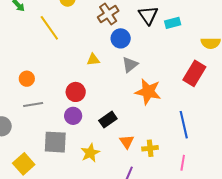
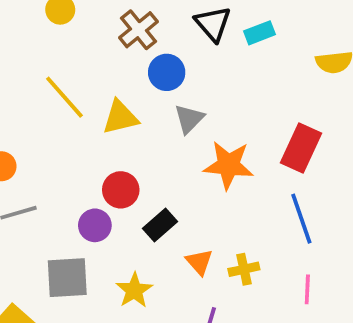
yellow line: (49, 28) -> (64, 97), moved
yellow triangle: (93, 60) -> (120, 117), size x1.5
red rectangle: (194, 73) -> (301, 148), moved
red circle: (76, 92) -> (121, 190), moved

